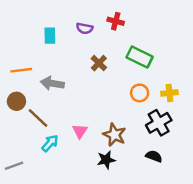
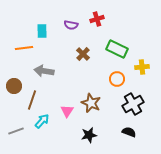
red cross: (116, 21) -> (97, 19), turned -32
orange line: (21, 70) -> (24, 48), moved
yellow cross: (169, 93) -> (142, 67), moved
brown line: (38, 118) -> (32, 100), turned 66
brown star: (114, 135) -> (91, 103), moved
gray line: (14, 166) -> (16, 131), moved

